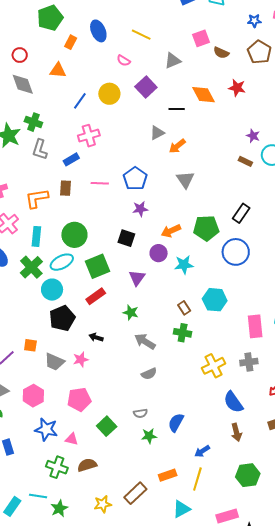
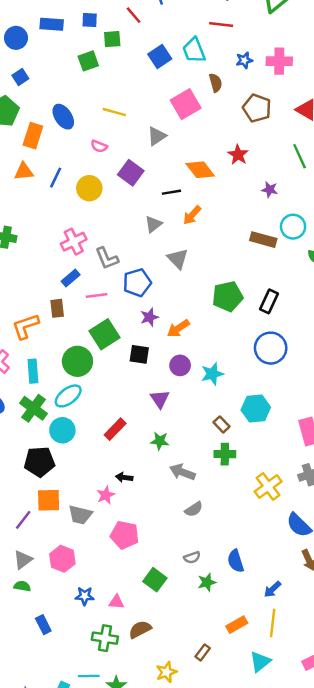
blue star: (254, 21) -> (244, 60), moved
pink square: (201, 38) -> (186, 104), size x1.4
orange rectangle: (71, 42) -> (33, 136), size x1.5
brown semicircle: (221, 53) -> (216, 83), moved, turned -119
red star: (237, 88) -> (238, 155), turned 30
blue line: (80, 101) -> (56, 178), moved
purple star: (253, 136) -> (270, 190), moved
orange arrow: (177, 146) -> (192, 215), moved
gray L-shape: (40, 149) -> (107, 258), moved, turned -30
blue rectangle: (71, 159) -> (71, 278), moved
brown rectangle: (245, 161) -> (263, 240), size x1.5
blue pentagon: (135, 179) -> (137, 283), turned 30
gray triangle: (185, 180) -> (178, 259), moved
green pentagon: (206, 228) -> (228, 296), moved
orange arrow: (171, 231) -> (178, 328), moved
green square: (98, 266) -> (104, 334), moved
black pentagon: (62, 318) -> (39, 462), moved, turned 30
orange square: (30, 345) -> (49, 500), size x1.5
pink star: (81, 359) -> (106, 495), moved
pink pentagon: (79, 399) -> (125, 535), moved, turned 30
blue semicircle: (176, 423) -> (236, 561), turned -36
blue star: (46, 429) -> (85, 596), size x0.7
brown rectangle: (135, 493) -> (203, 652), size x0.6

